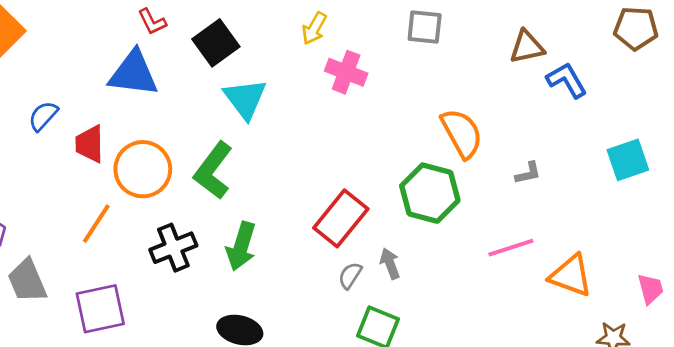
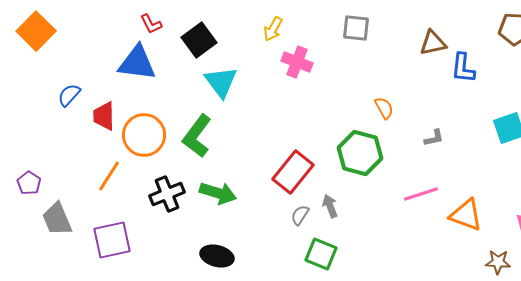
blue L-shape: (567, 80) -> (463, 68), turned -144
orange semicircle: (462, 133) -> (384, 108), size x0.6
green arrow: (241, 246) -> (218, 193), turned -90

